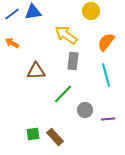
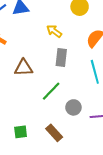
yellow arrow: (66, 35) -> (54, 31), size x0.7
brown rectangle: (55, 137) -> (54, 133), moved

